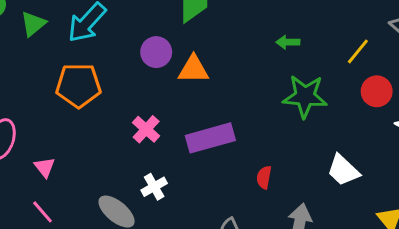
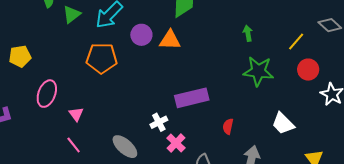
green arrow: (288, 42) -> (248, 33), turned 77
purple circle: (156, 52) -> (141, 35), moved
orange triangle: (193, 69) -> (170, 40), moved
pink cross: (146, 129) -> (176, 143), moved
white cross: (154, 187) -> (159, 122), moved

